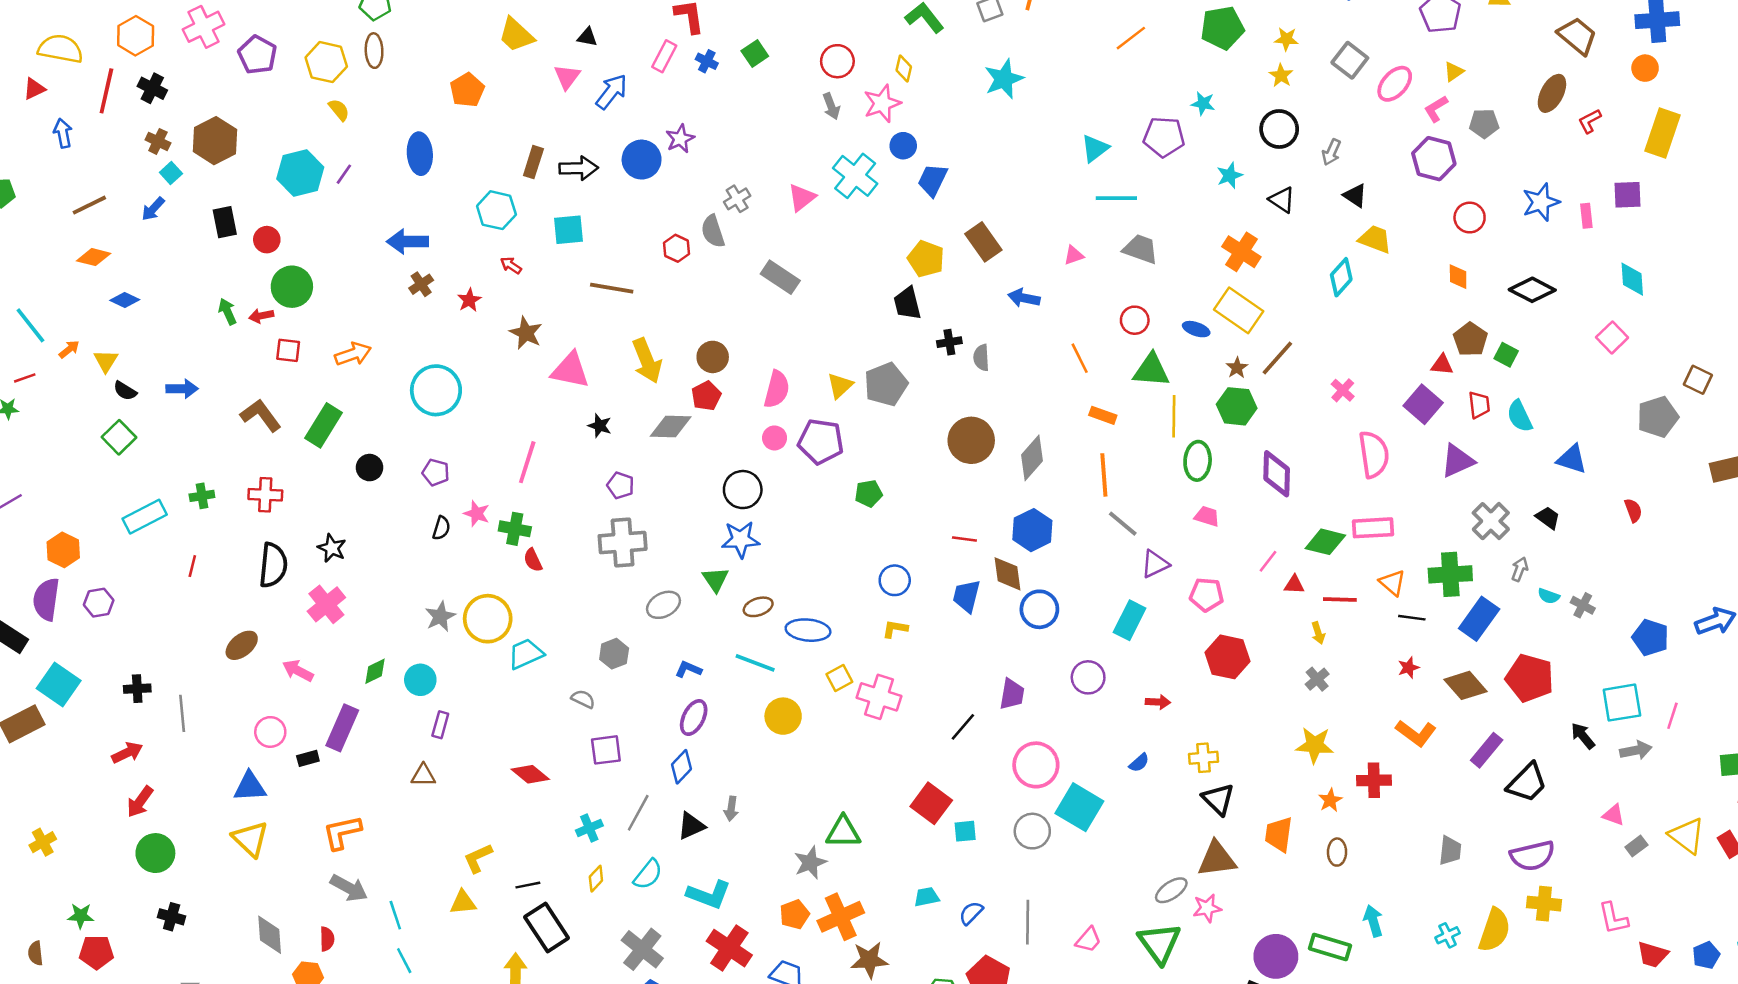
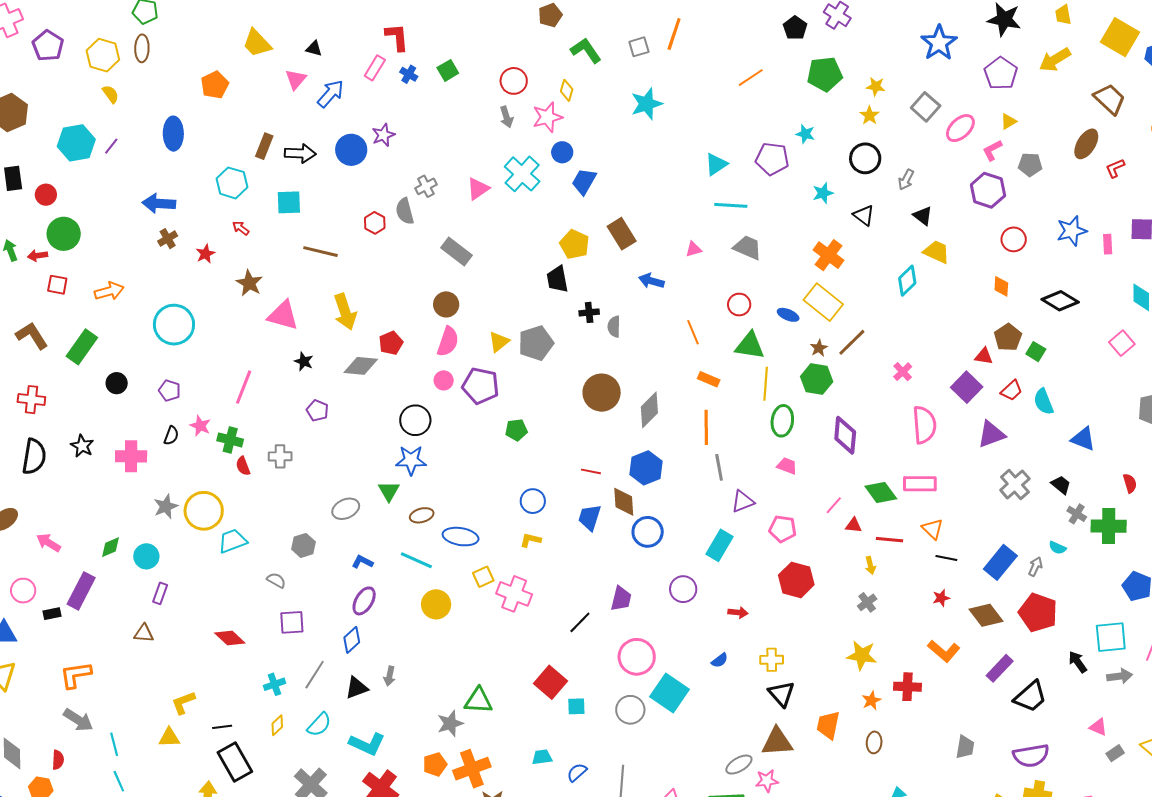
brown circle: (713, 357) -> (446, 304), moved
red trapezoid: (1479, 405) -> (1012, 390), turned 50
gray line: (1123, 524) -> (719, 467), turned 36
green diamond: (1325, 542) -> (881, 493), turned 36
gray cross: (623, 543) -> (280, 456), moved, size x0.6
gray arrow: (1520, 569) -> (1035, 567), moved
green cross: (1450, 574) -> (1109, 526), moved
pink cross: (326, 604) -> (131, 456), moved, turned 36
gray cross: (1583, 605) -> (1077, 514), moved

